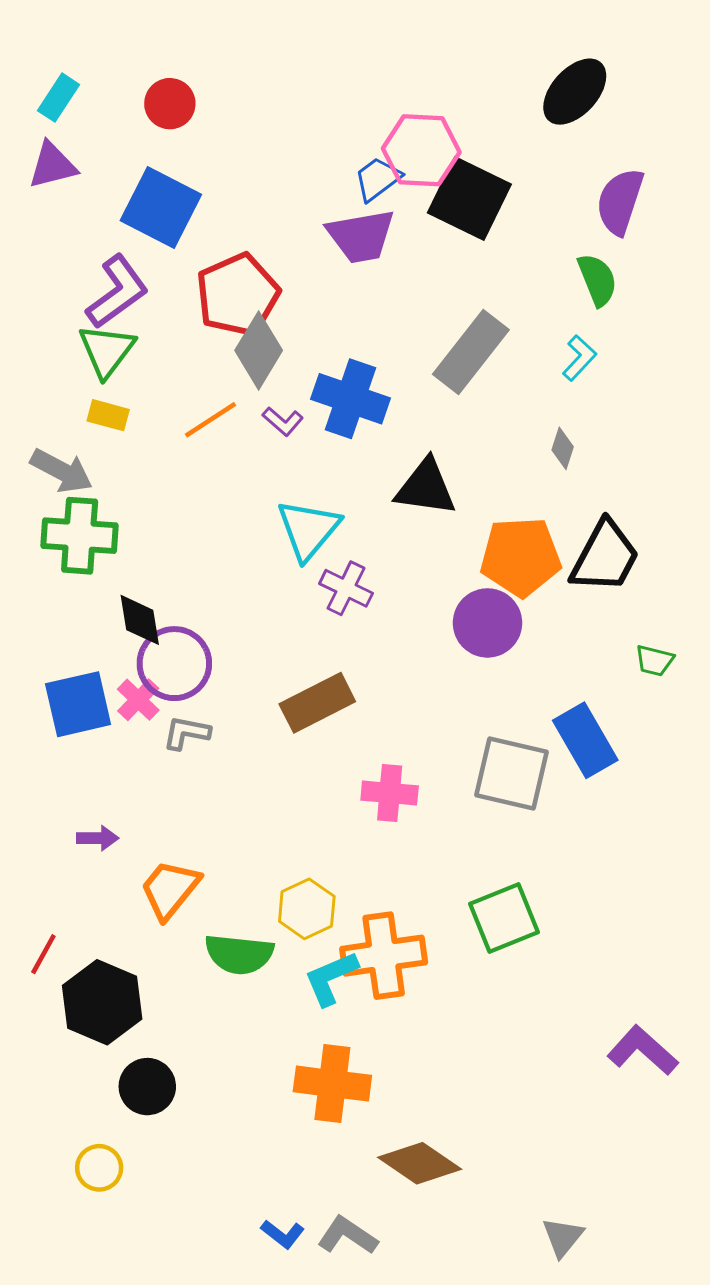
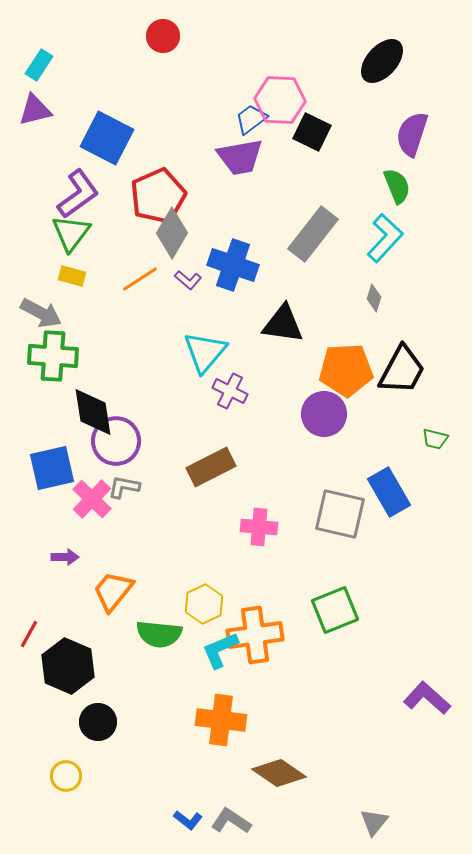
red circle: (170, 104) -> (163, 36), moved
black square: (469, 198) -> (312, 132), size x0.7
cyan L-shape: (579, 358) -> (385, 238), size x1.6
black diamond: (140, 620) -> (93, 412), size x1.4
pink cross: (138, 700) -> (92, 499), moved, size x1.4

